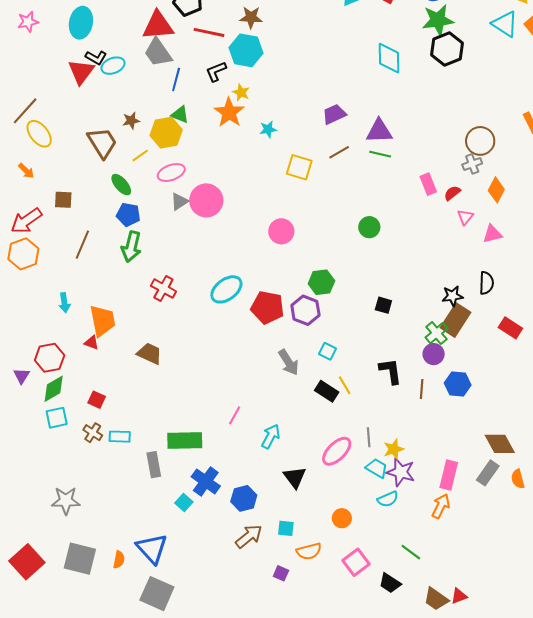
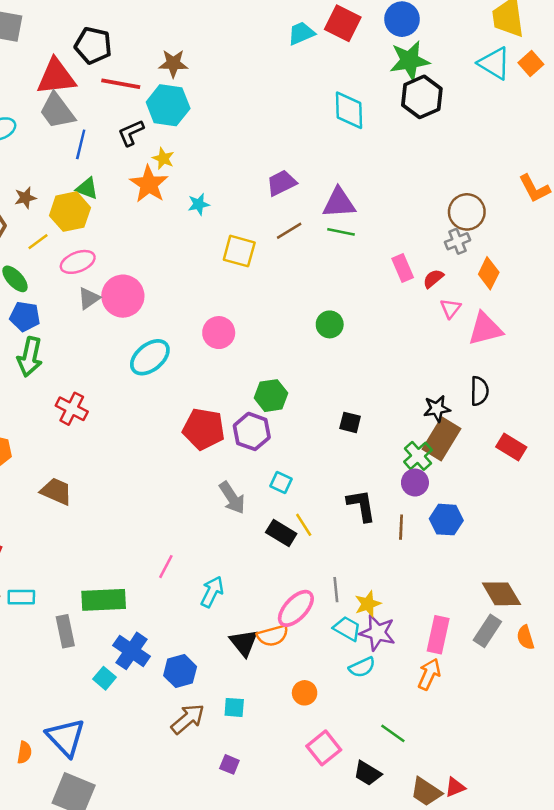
pink triangle: (492, 234) -> (485, 329), size x1.4
cyan ellipse: (226, 289) -> (150, 357), moved
orange semicircle: (309, 551) -> (273, 636), moved

